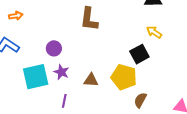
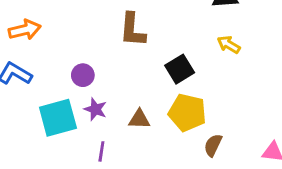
orange arrow: (16, 16) -> (25, 30), size x1.5
black square: (139, 54) -> (180, 69), moved

